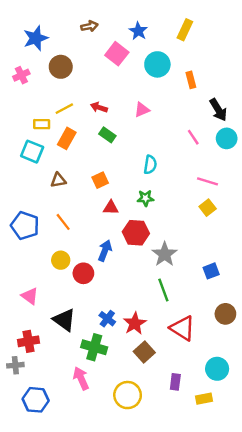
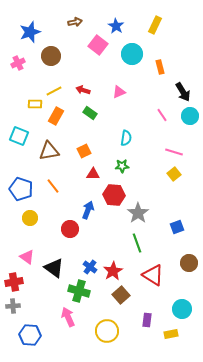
cyan square: (32, 152) -> (19, 136), moved
brown triangle: (58, 180) -> (49, 151), size x1.5
yellow circle: (61, 260) -> (30, 218), moved
pink triangle: (30, 296) -> (27, 257), moved
red cross: (28, 341) -> (14, 282), moved

